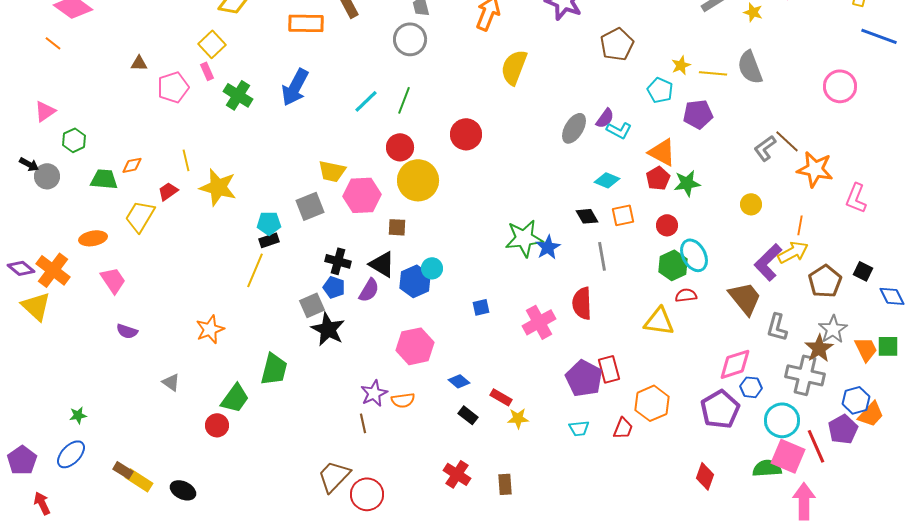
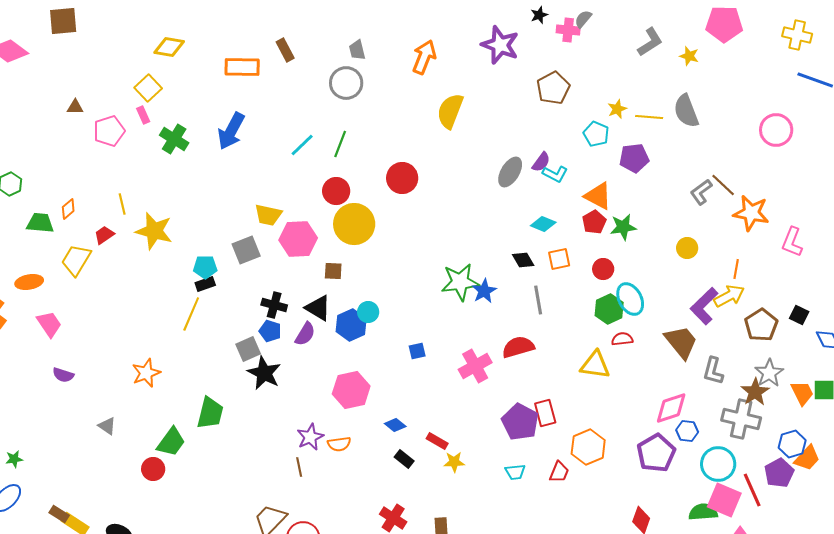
orange diamond: (132, 165) -> (68, 209), turned -30
red semicircle: (582, 303) -> (518, 347), turned 76

